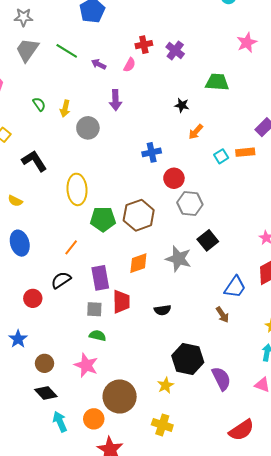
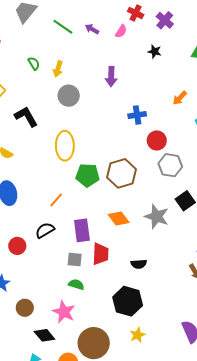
red cross: (144, 45) -> (136, 13), turned 35
green line: (67, 51) -> (63, 27), moved
purple arrow: (115, 100) -> (111, 77), moved
black star: (182, 105) -> (155, 52), moved
gray circle: (88, 128) -> (69, 96), moved
orange diamond: (138, 263) -> (119, 218), turned 70
black hexagon: (188, 359) -> (128, 301), moved
black diamond: (46, 393) -> (44, 335), moved

